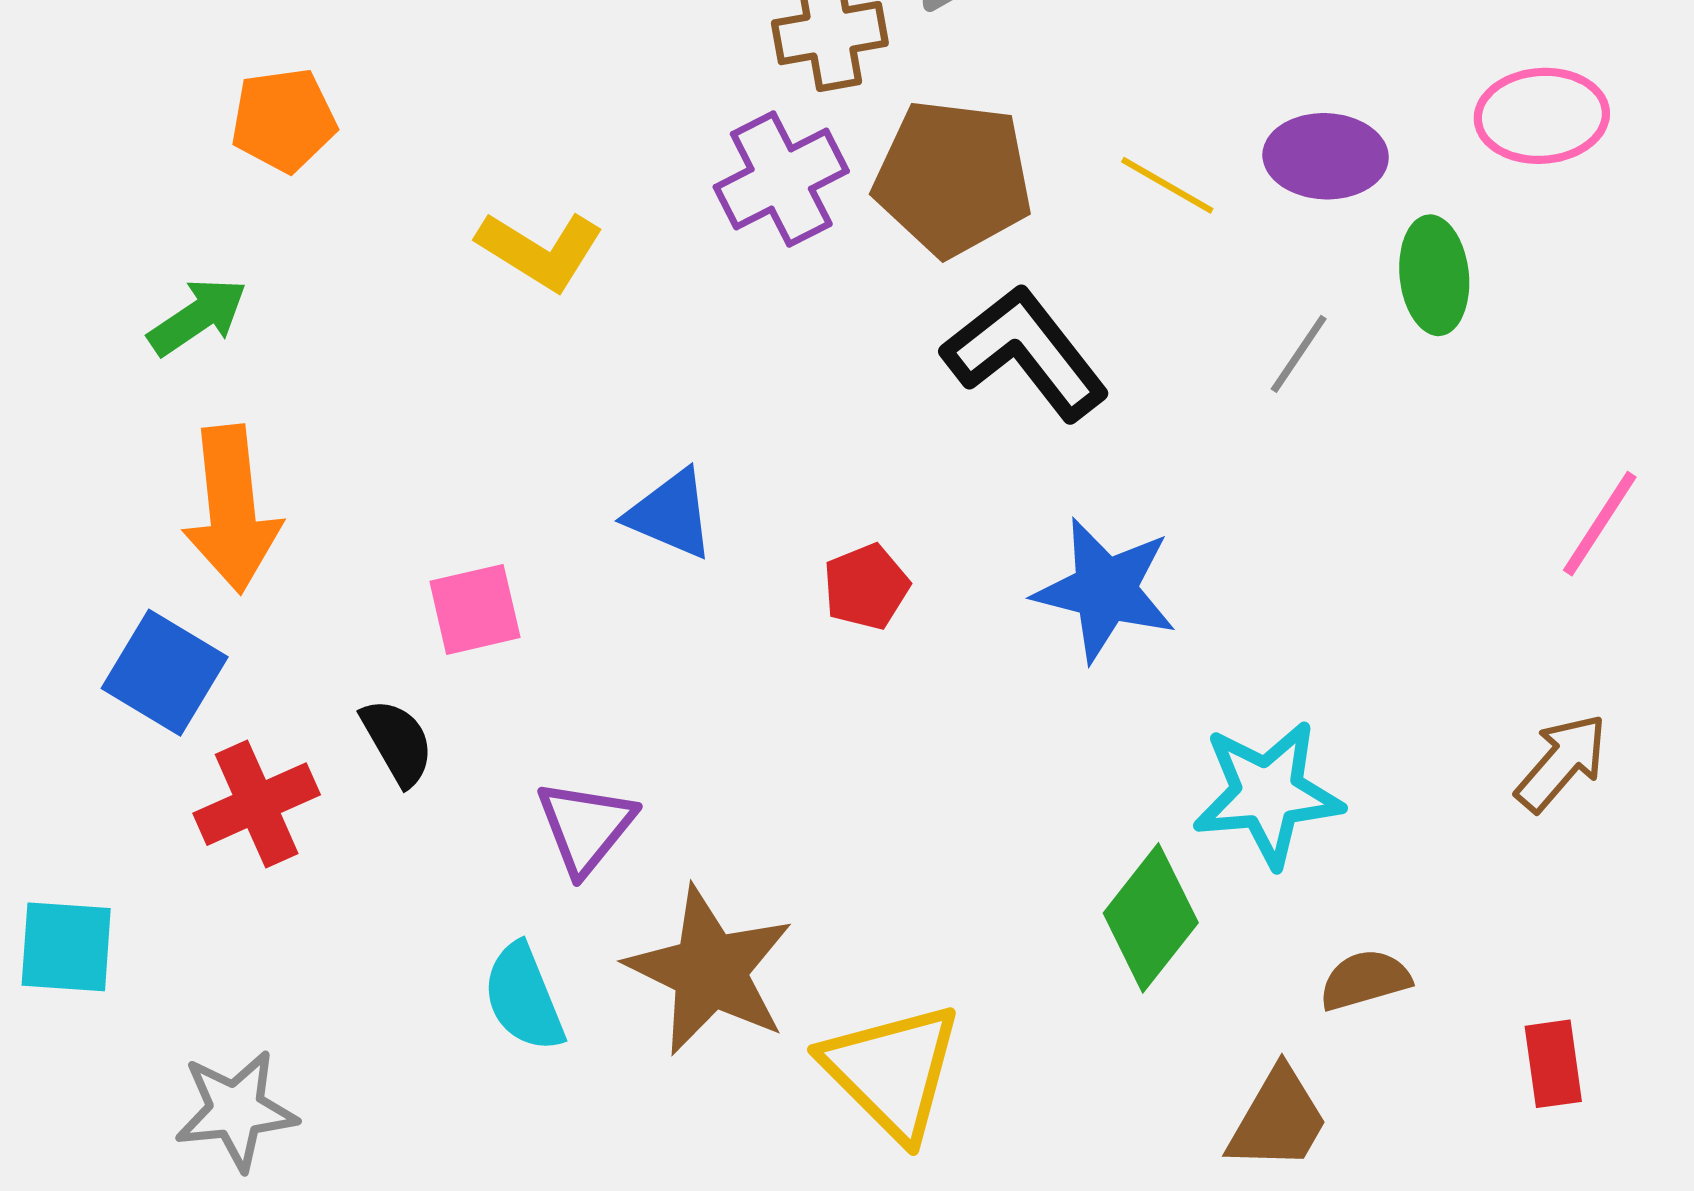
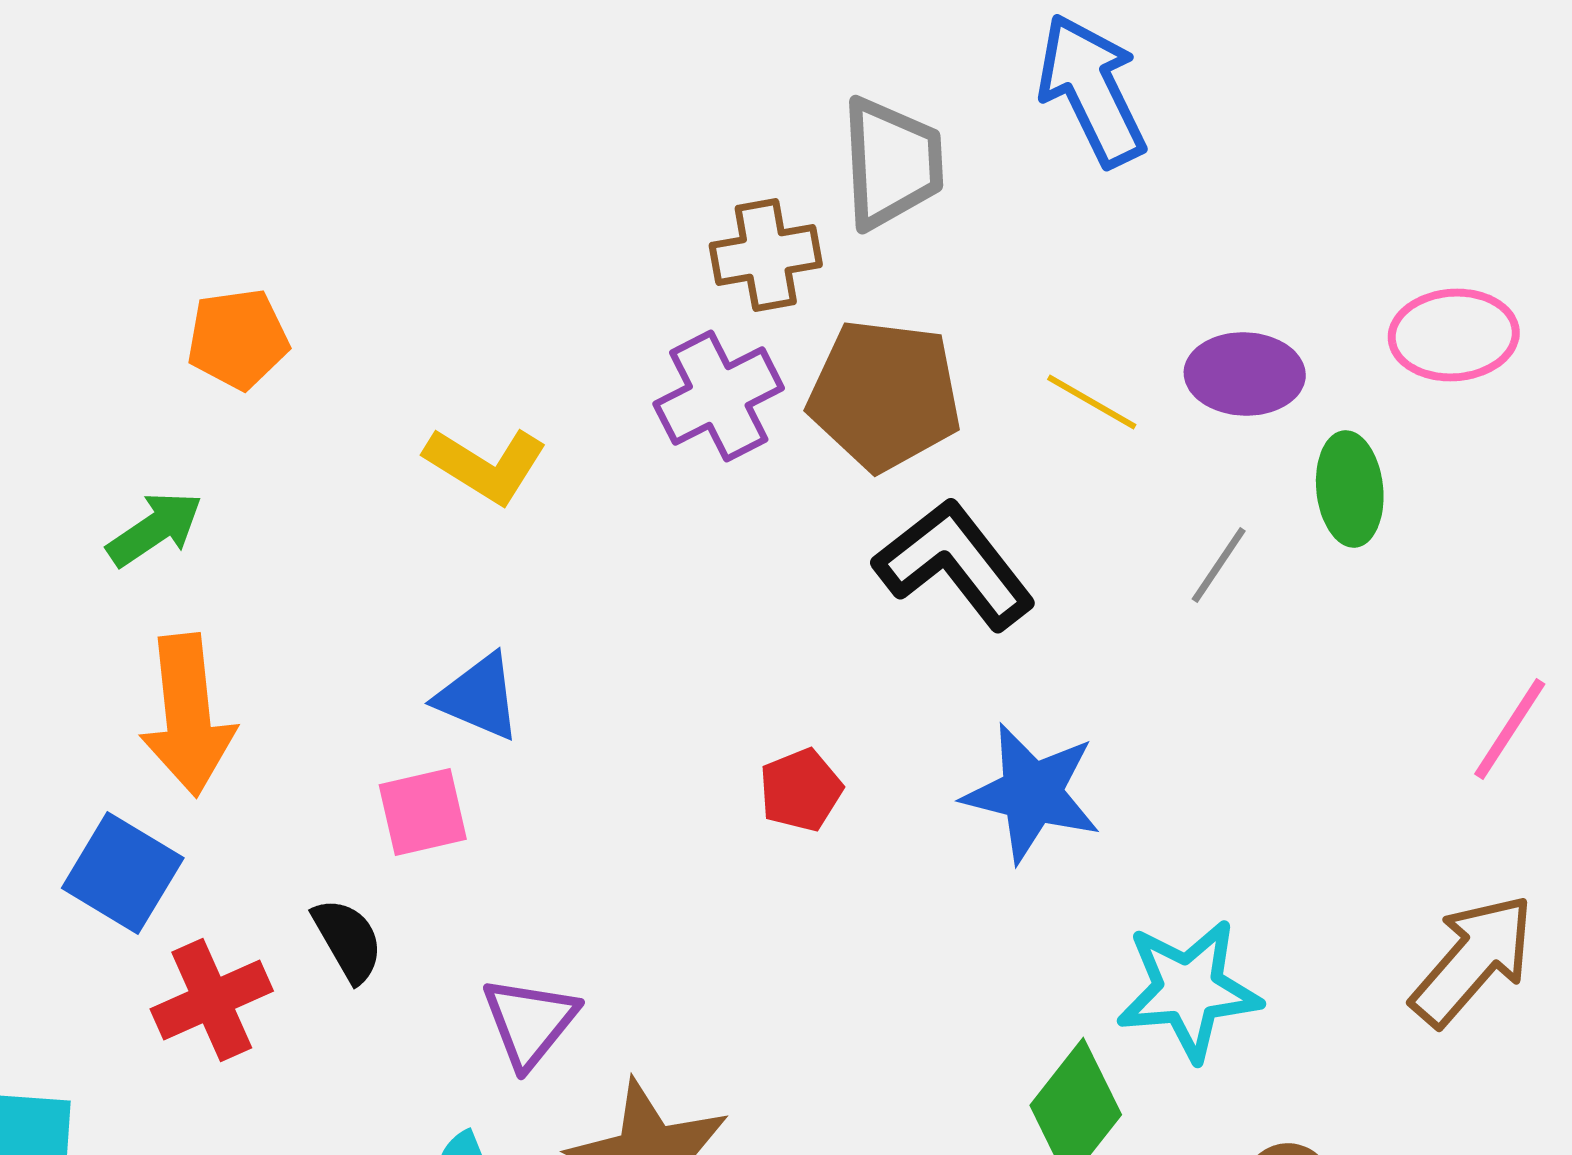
blue triangle: (671, 514) -> (479, 697), moved
brown arrow: (1562, 763) -> (1473, 960), size x1.4

